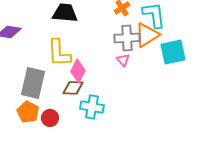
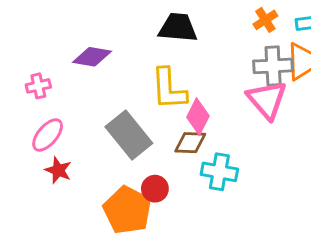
pink triangle: (123, 60) -> (267, 100), size x2.0
gray rectangle: (33, 83) -> (129, 135), turned -52
orange pentagon: (28, 112) -> (127, 210), moved, size x1.4

